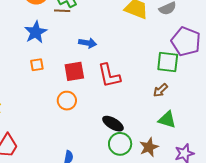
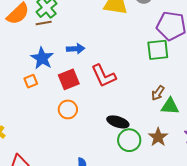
blue star: (36, 32) -> (42, 58), moved
brown arrow: (160, 90) -> (158, 93), moved

